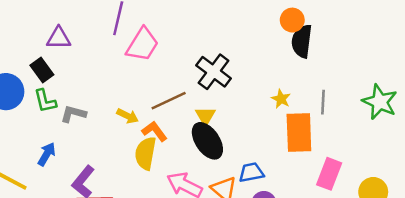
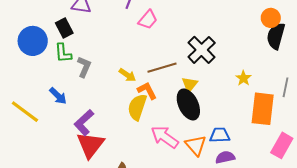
pink trapezoid: (142, 45) -> (148, 20), size x0.7
yellow star: (281, 99) -> (243, 78), moved
gray L-shape: (73, 114) -> (84, 67), turned 90
blue arrow: (47, 154) -> (58, 96), turned 96

